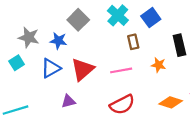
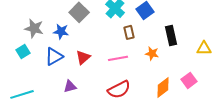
red triangle: (83, 69) -> (83, 57), size x0.7
orange diamond: (171, 102) -> (163, 87), turned -55

